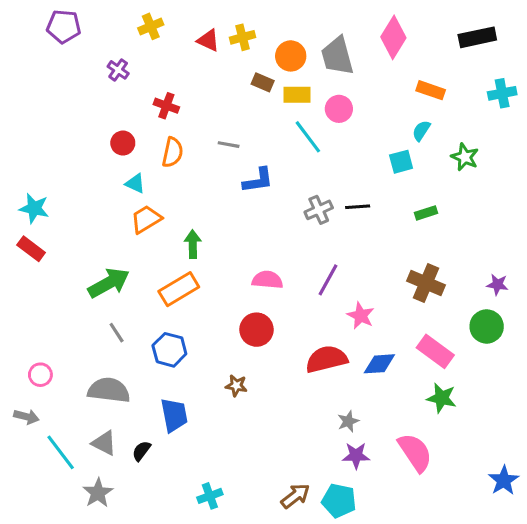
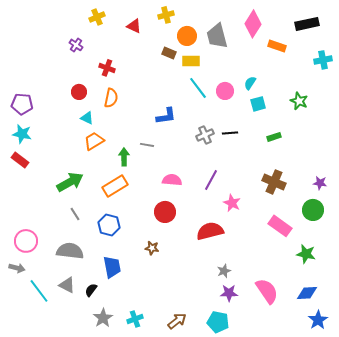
purple pentagon: (64, 26) -> (22, 104), moved
yellow cross: (243, 37) -> (166, 15), moved
orange rectangle: (431, 90) -> (277, 46), moved
pink circle: (339, 109) -> (225, 91), moved
cyan semicircle: (421, 131) -> (250, 83), moved
gray line: (229, 145) -> (147, 145), moved
blue diamond: (379, 364) -> (307, 293), moved
pink circle: (40, 375) -> (26, 241), size x1.5
green star: (442, 398) -> (306, 254), moved
blue star: (504, 480) -> (318, 320), moved
gray star: (98, 493) -> (103, 318), moved
brown arrow: (295, 496) -> (177, 321), moved

